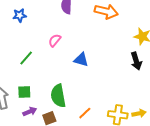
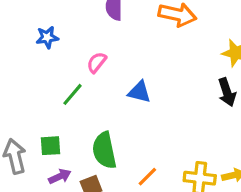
blue star: (20, 15) -> (47, 37), moved
green line: (26, 58) -> (72, 94), moved

